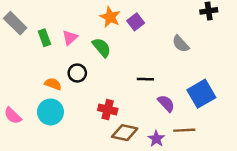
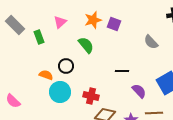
orange star: (110, 17) -> (93, 20), turned 30
purple square: (136, 22) -> (114, 24), turned -32
pink triangle: (70, 38) -> (60, 22), moved
cyan circle: (50, 112) -> (60, 92), moved

